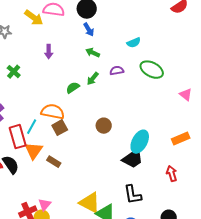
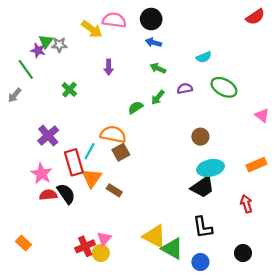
blue arrow: (89, 30) -> (153, 43), turned 136
brown circle: (104, 126) -> (200, 137), moved
cyan ellipse: (140, 142) -> (211, 168), turned 50

